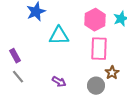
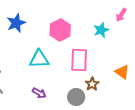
pink hexagon: (95, 20) -> (60, 30), moved
cyan triangle: (59, 36) -> (39, 59), moved

